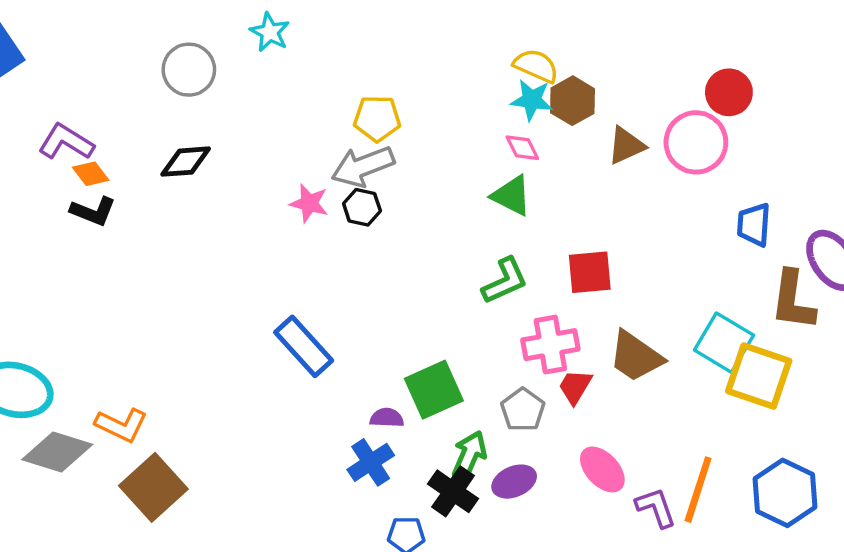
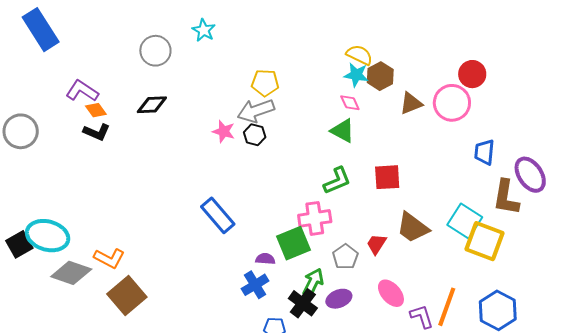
pink cross: (550, 345) -> (315, 218), moved

